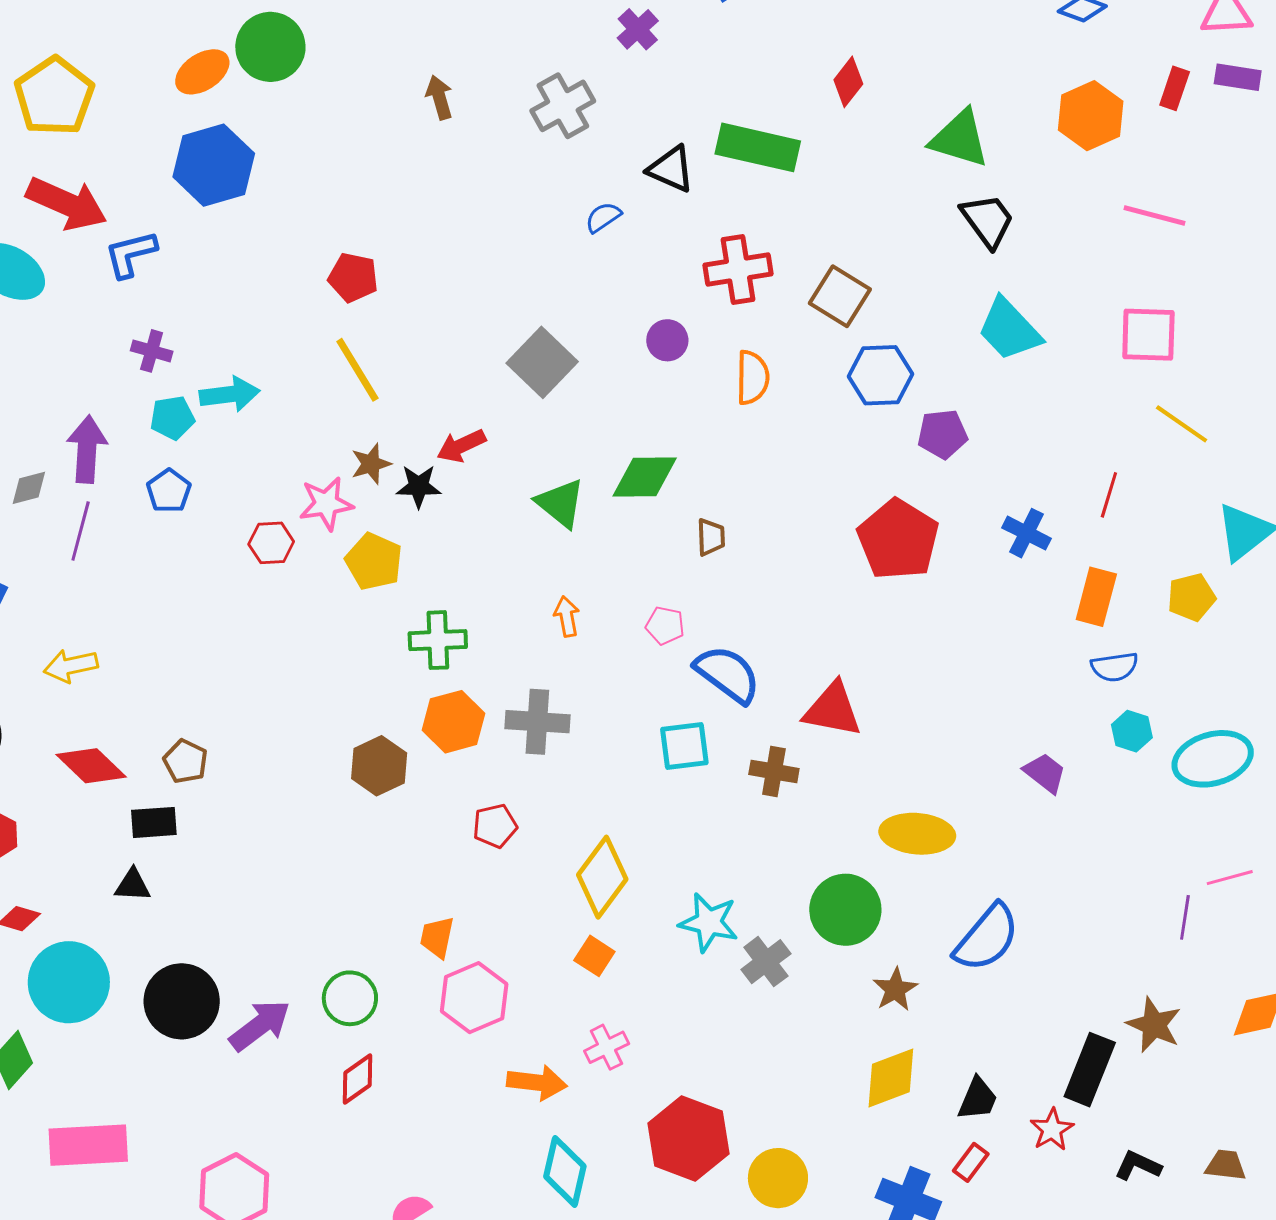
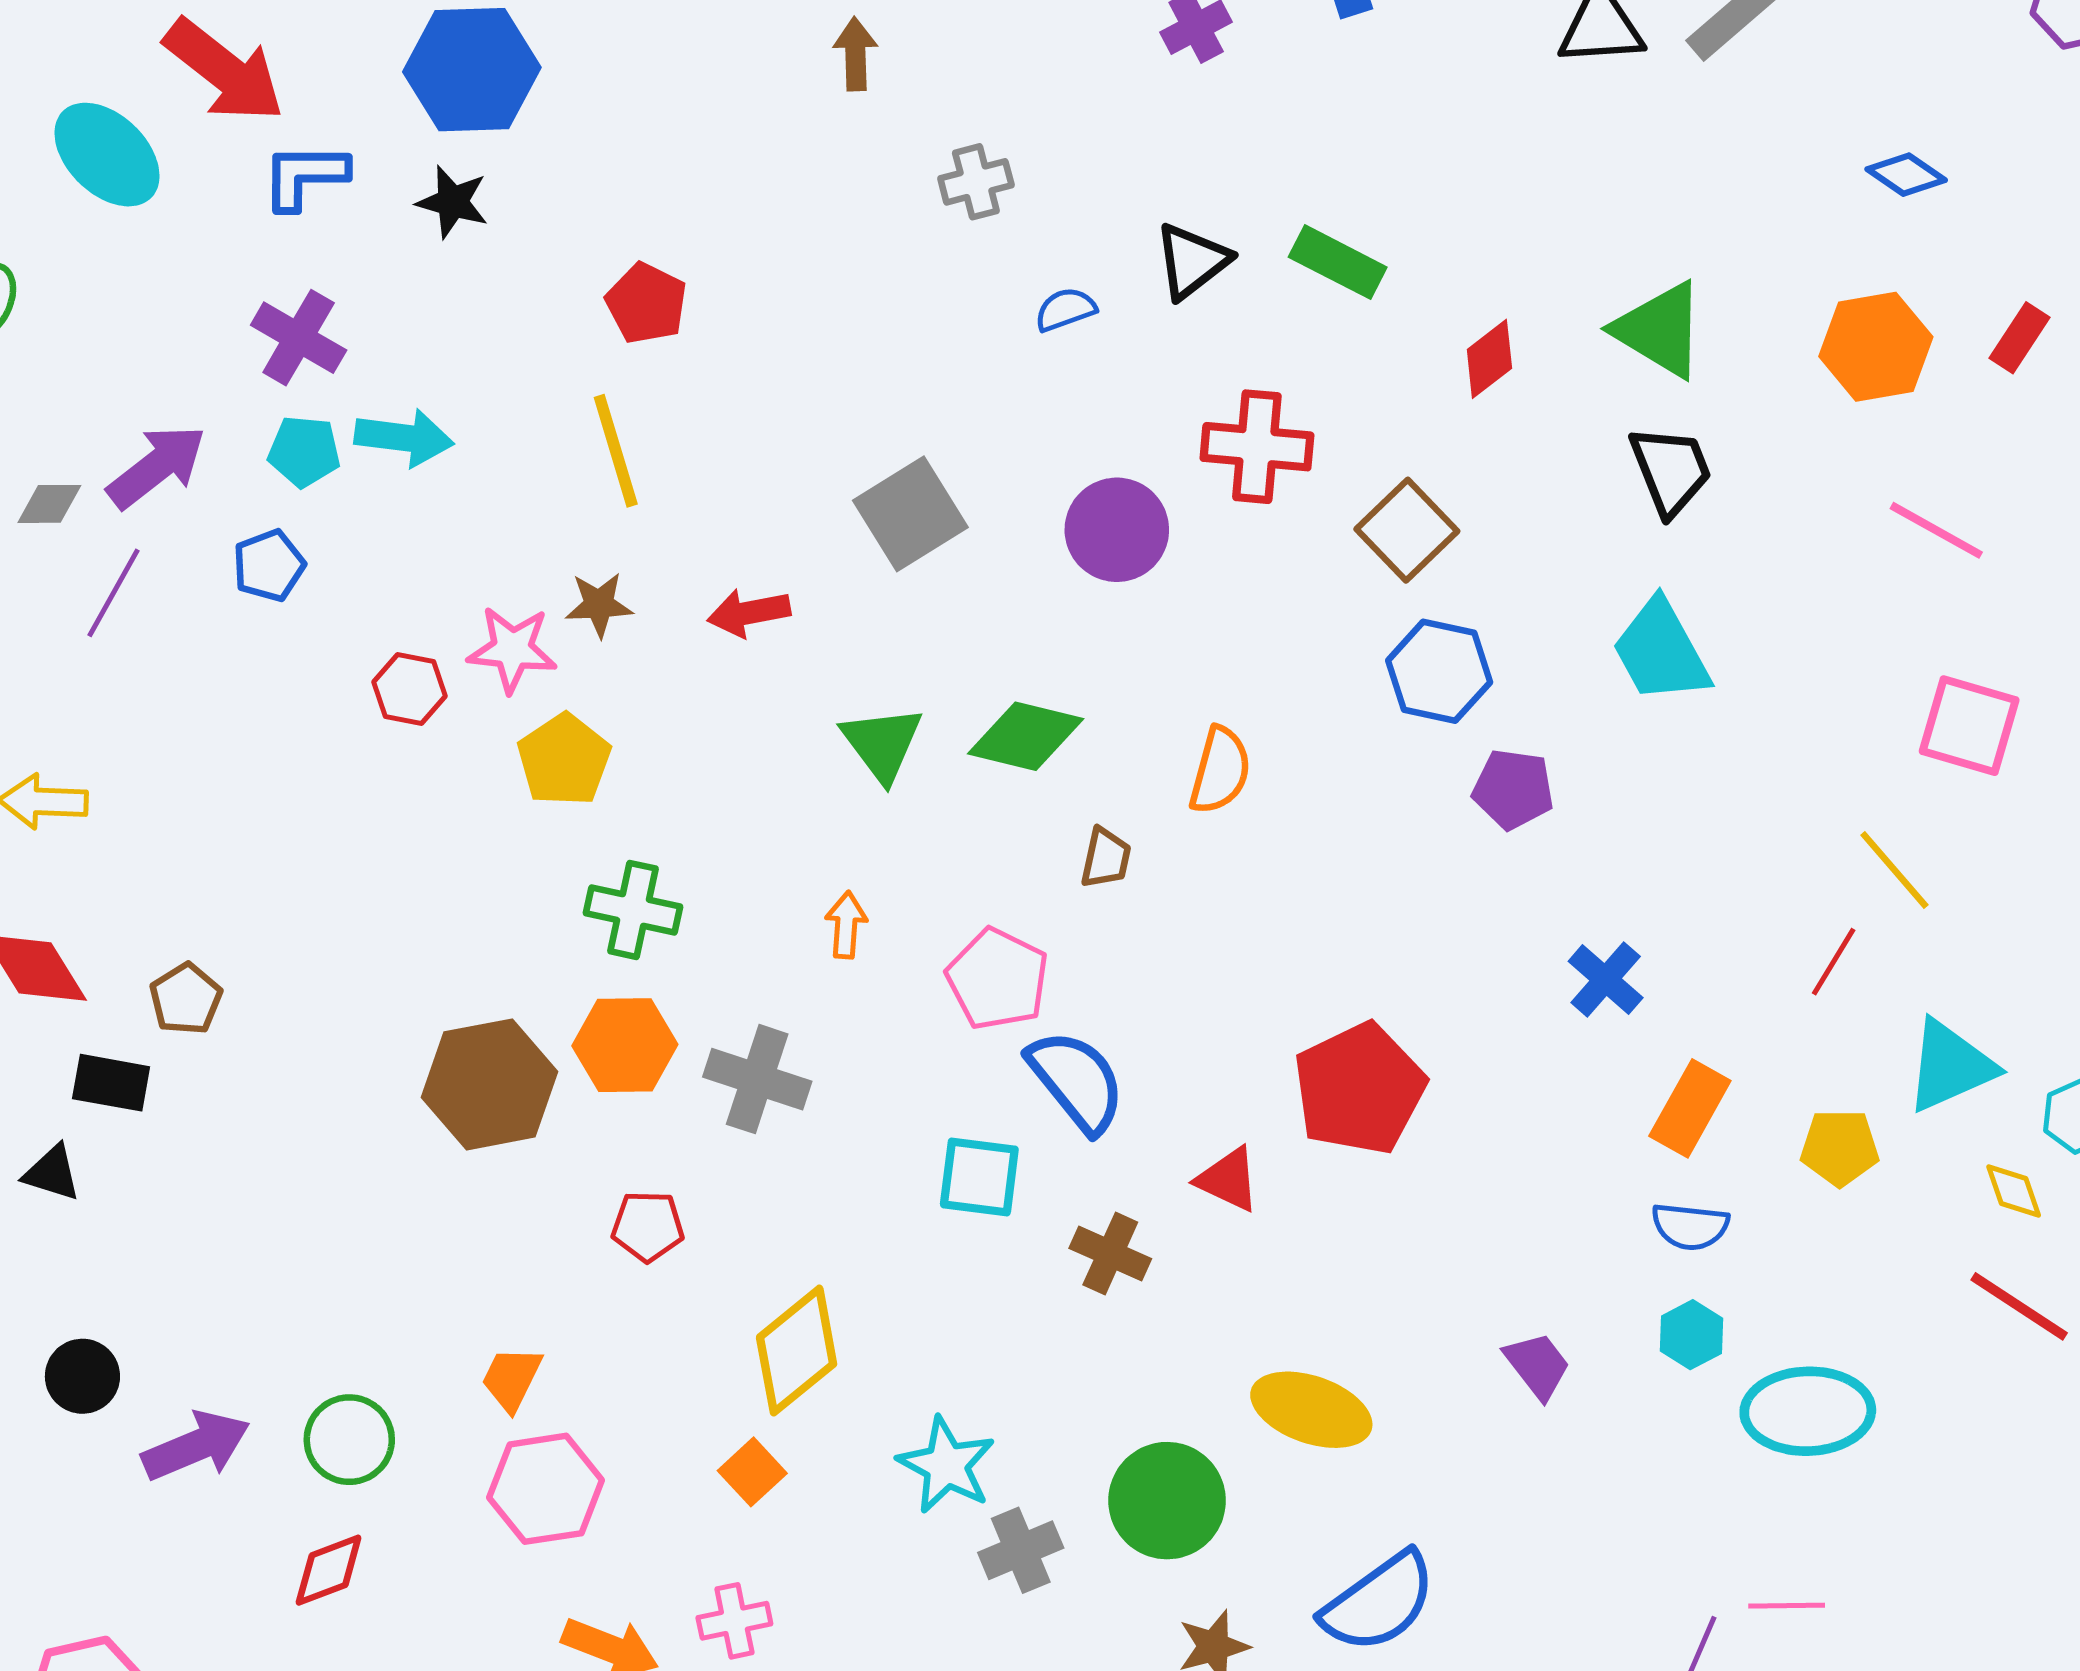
red diamond: (848, 82) -> (1489, 359), moved
gray cross: (563, 106) -> (976, 182), moved, size x0.7
green rectangle: (758, 147) -> (1338, 262), size x0.7
black triangle: (671, 169) -> (1192, 261), turned 44
pink square: (1148, 335) -> (1969, 726), moved
purple circle: (667, 340) -> (1117, 530), size x1.5
purple cross: (152, 351) -> (299, 338), size x1.4
orange semicircle: (753, 378) -> (1220, 770), moved
purple arrow: (87, 449) -> (157, 466), turned 34
black star: (419, 486) -> (453, 202), moved
red line: (1109, 495) -> (1834, 962), moved
red pentagon: (898, 539) -> (1359, 1089), moved
pink pentagon: (665, 626) -> (998, 979), size x1.6
red triangle: (833, 709) -> (1228, 1179), size x0.7
brown hexagon: (379, 766) -> (489, 1084), size x1.4
black circle: (182, 1001) -> (82, 1376), size x0.6

